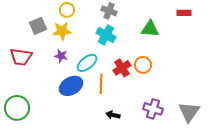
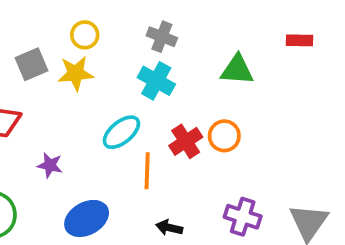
purple star: (61, 56) -> (50, 165), moved
blue ellipse: (71, 86) -> (87, 218), moved

